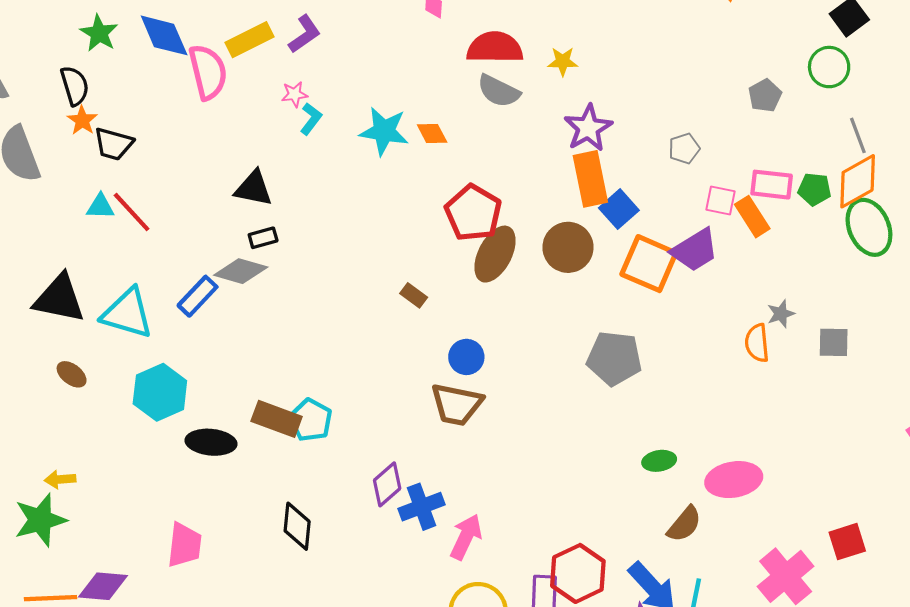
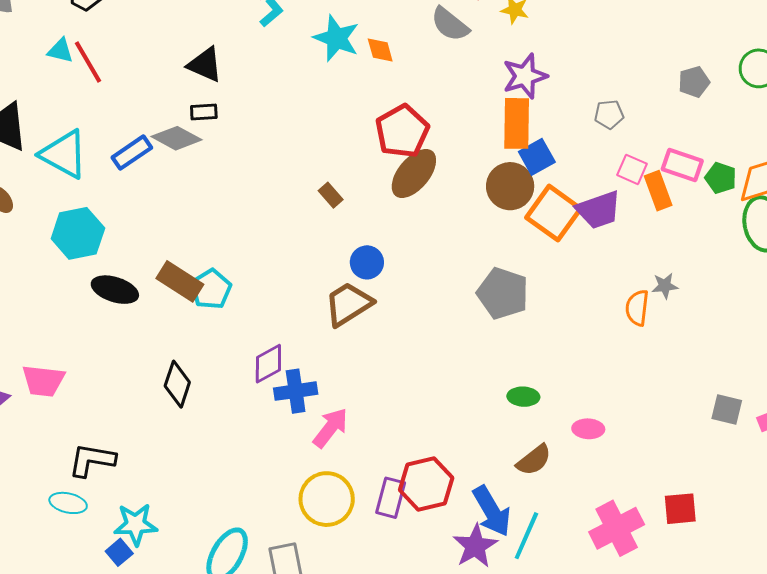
brown circle: (568, 247) -> (510, 186), moved
gray square: (834, 342) -> (727, 410), moved
brown trapezoid: (457, 404) -> (348, 304), turned 124
pink ellipse: (734, 480) -> (588, 429), size x0.6
pink trapezoid: (184, 545) -> (43, 381), moved, turned 78

